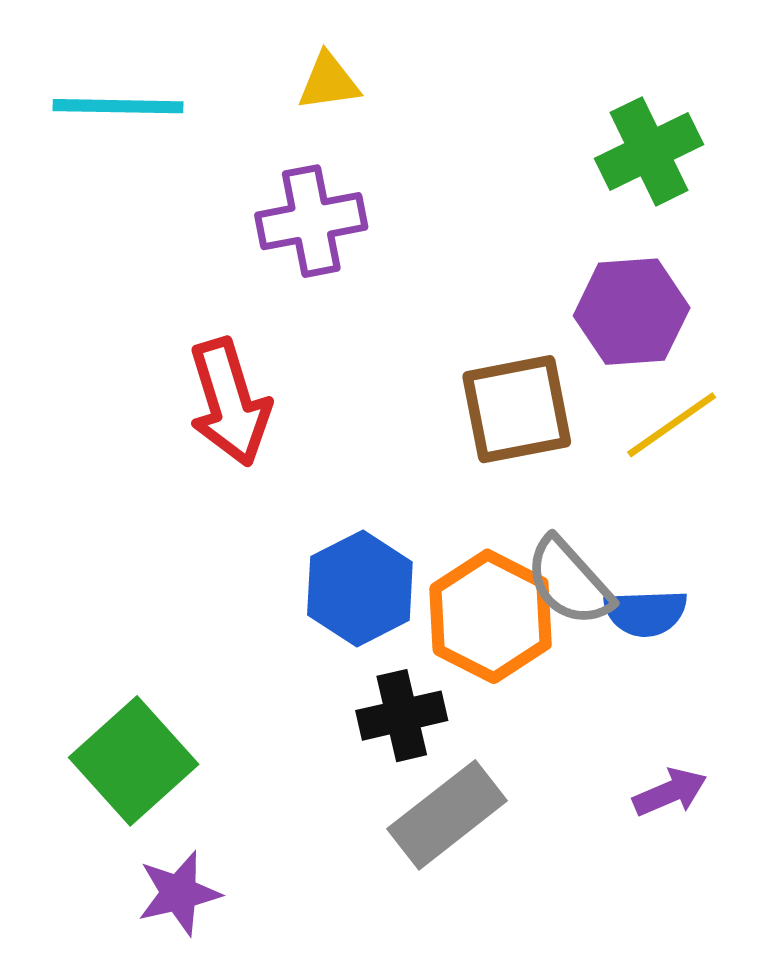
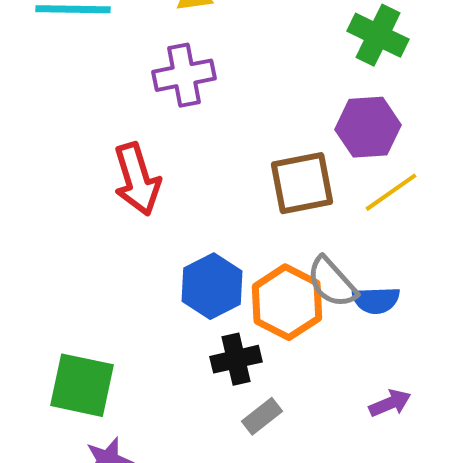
green cross: (649, 151) -> (378, 35), turned -38
green square: (134, 761) -> (82, 385), turned -36
gray rectangle: (447, 815) -> (262, 416), size x0.6

